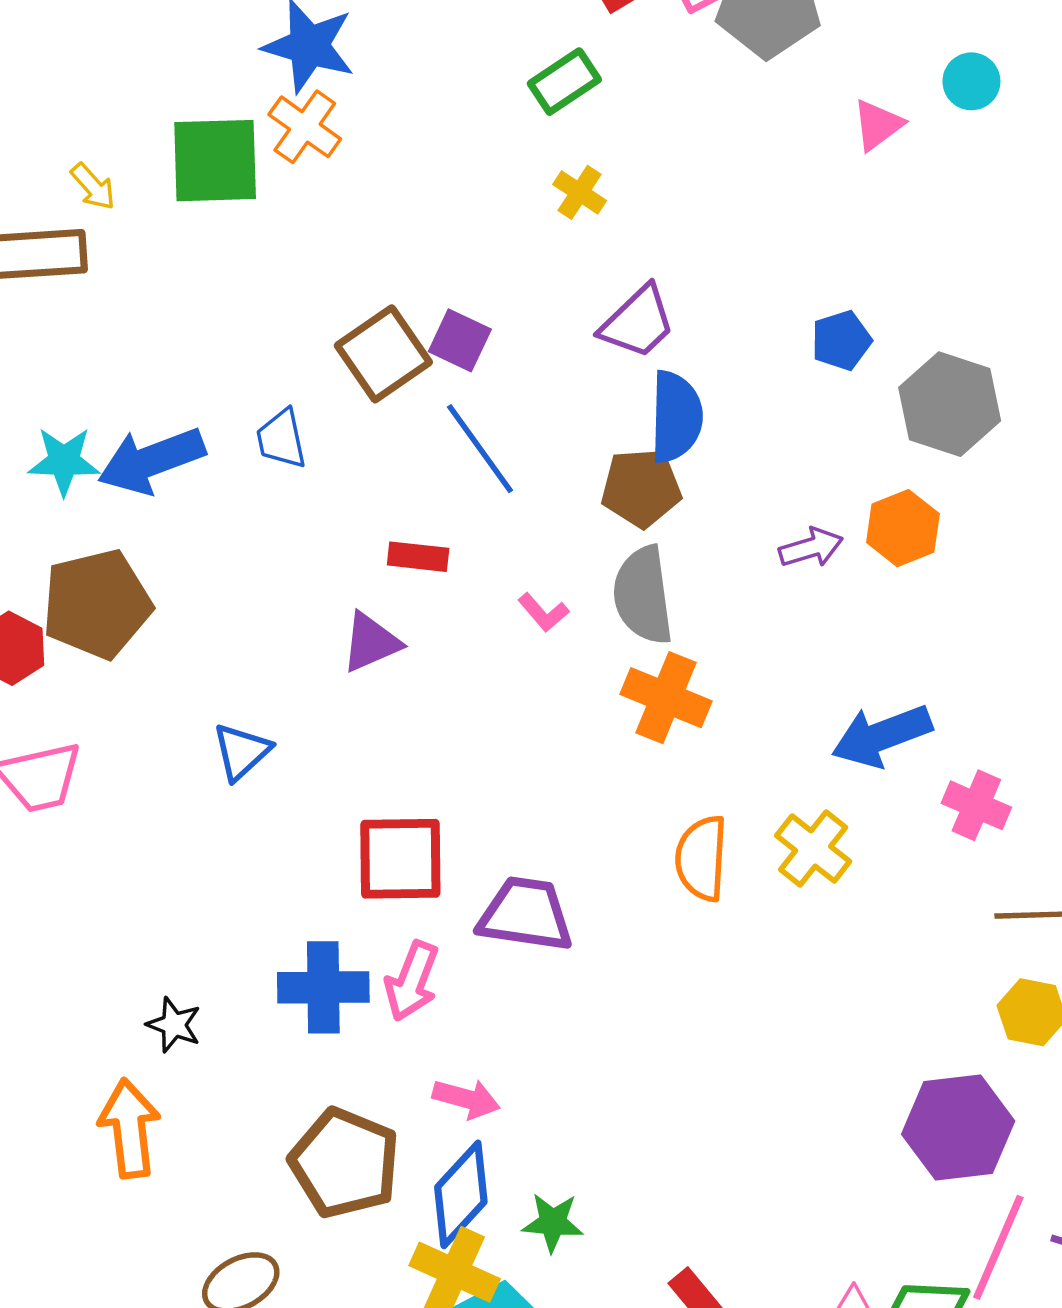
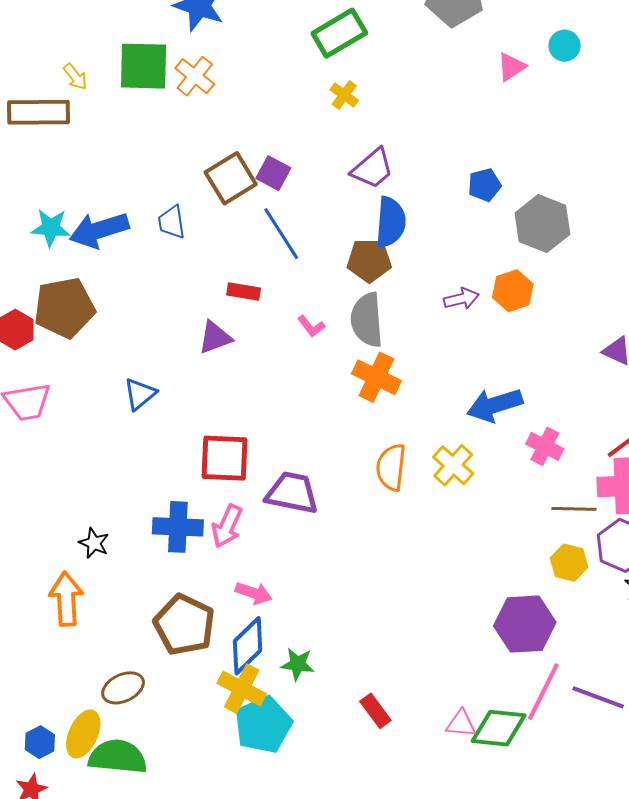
green rectangle: (564, 82) -> (339, 33), size x1.4
orange cross: (305, 127) -> (195, 76), moved

